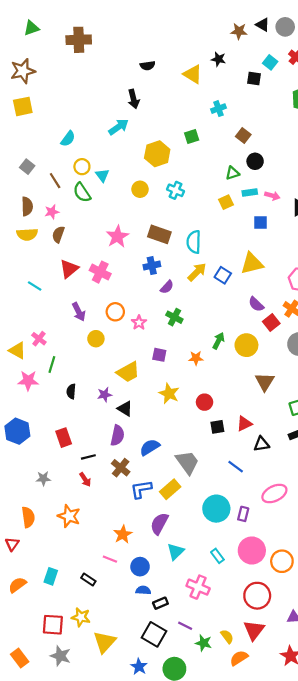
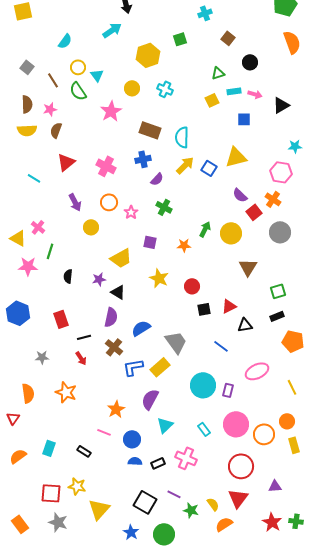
black circle: (255, 161) -> (250, 62), moved
pink star: (117, 237) -> (111, 111), moved
pink cross: (100, 272) -> (106, 166), moved
black rectangle: (160, 603) -> (158, 463), moved

